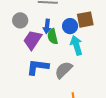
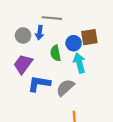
blue arrow: (47, 26) -> (40, 33), moved
purple trapezoid: (33, 40) -> (23, 64), moved

